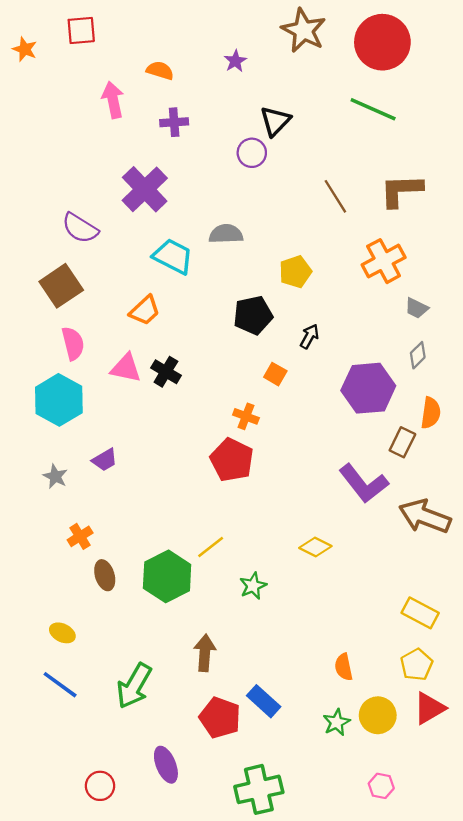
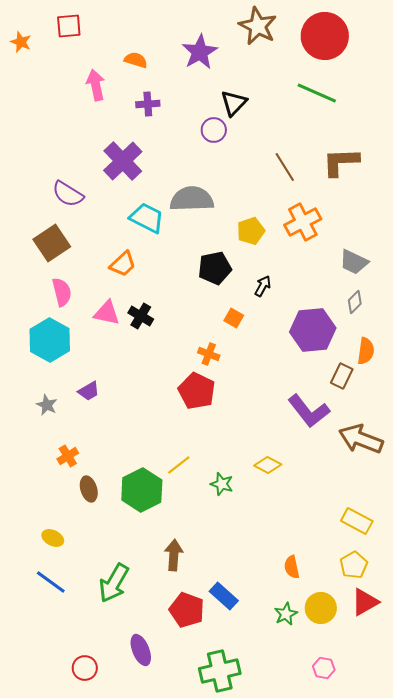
purple star: (235, 61) -> (200, 52), size x1.8
gray semicircle: (226, 234) -> (192, 199), size x1.5
orange cross: (384, 261) -> (303, 222), moved
gray trapezoid: (417, 308) -> (354, 262), size x1.4
green star: (253, 586) -> (222, 484), moved, turned -30

